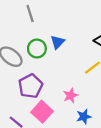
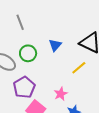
blue triangle: (57, 42) -> (55, 45), moved

